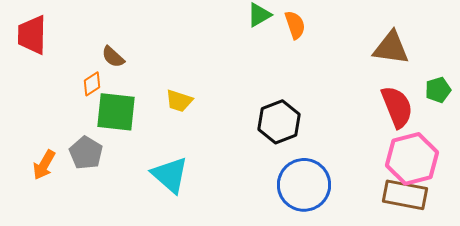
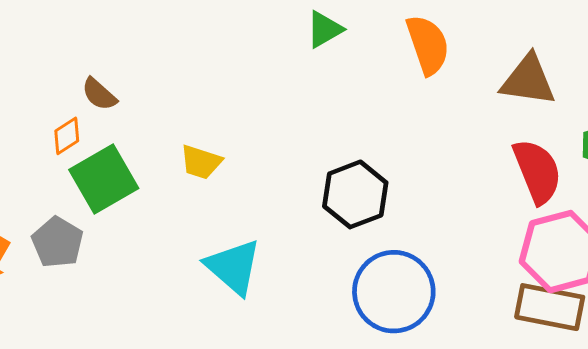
orange semicircle: (295, 25) -> (428, 45), moved, size x1.4
green square: (116, 112) -> (104, 179), turned -36
cyan triangle: (170, 175) -> (233, 267), moved

